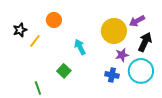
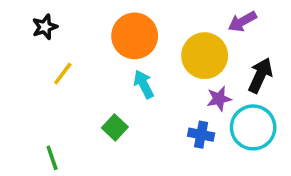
orange circle: (54, 20) -> (135, 36), moved, size x1.6
purple arrow: (137, 21) -> (242, 22), moved
black star: (20, 30) -> (45, 27), moved
green line: (38, 88) -> (52, 158), moved

